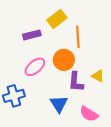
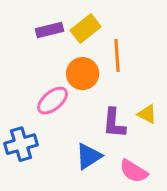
purple rectangle: (32, 35) -> (50, 30), moved
orange circle: (64, 60) -> (83, 74), moved
blue triangle: (59, 104) -> (89, 156), turned 30

